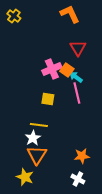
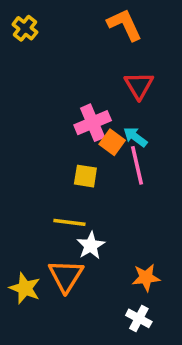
orange square: (67, 70) -> (112, 142), moved
white star: (33, 138) -> (91, 245), moved
yellow star: (25, 177) -> (25, 288), moved

